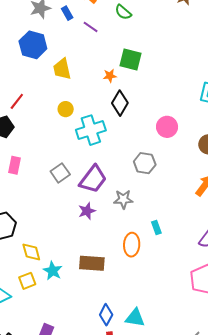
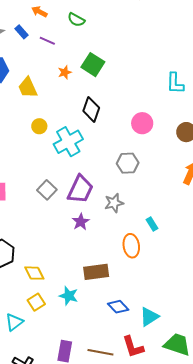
green square: (130, 59) -> (93, 65), turned 30
orange star: (110, 76) -> (65, 72), moved
cyan star: (53, 271) -> (69, 296), moved
blue diamond: (106, 315) -> (118, 307), moved, turned -60
cyan triangle: (135, 318) -> (149, 317), turned -30

